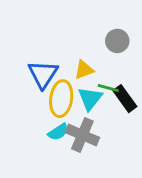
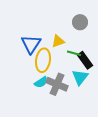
cyan triangle: (90, 99) -> (80, 77), moved

